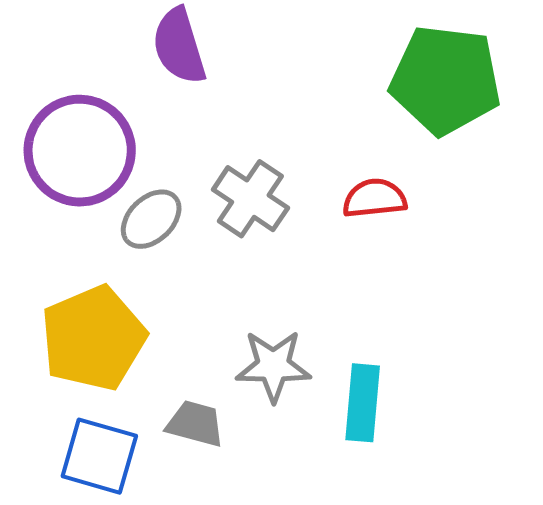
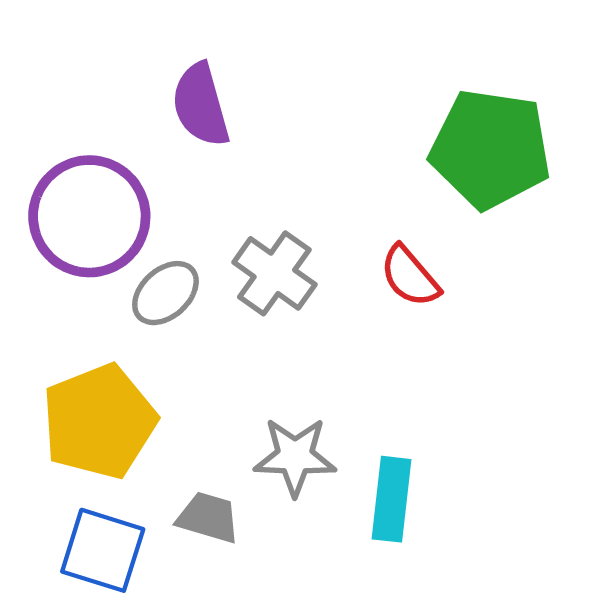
red semicircle: (375, 198) -> (410, 276), turned -126

